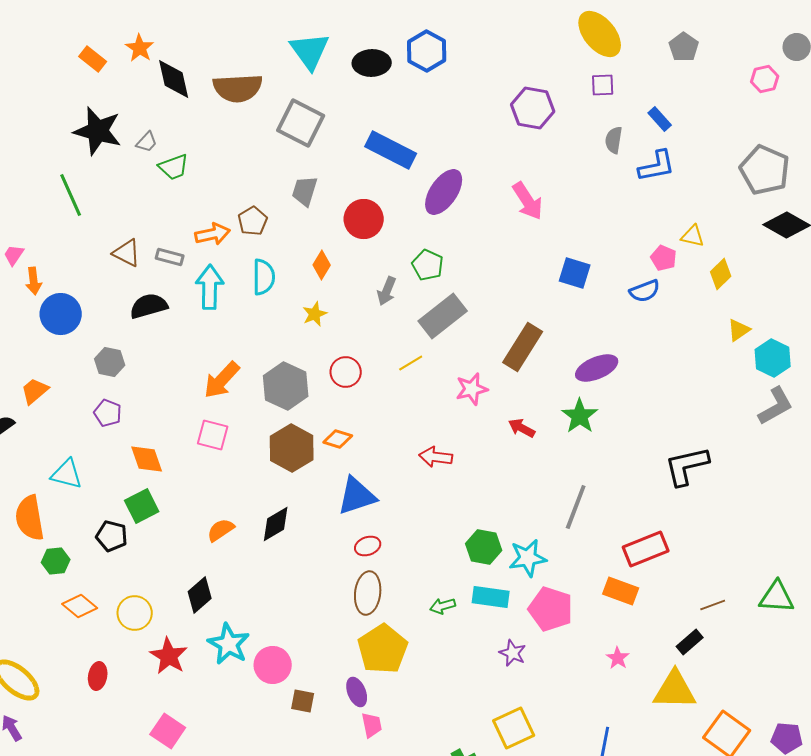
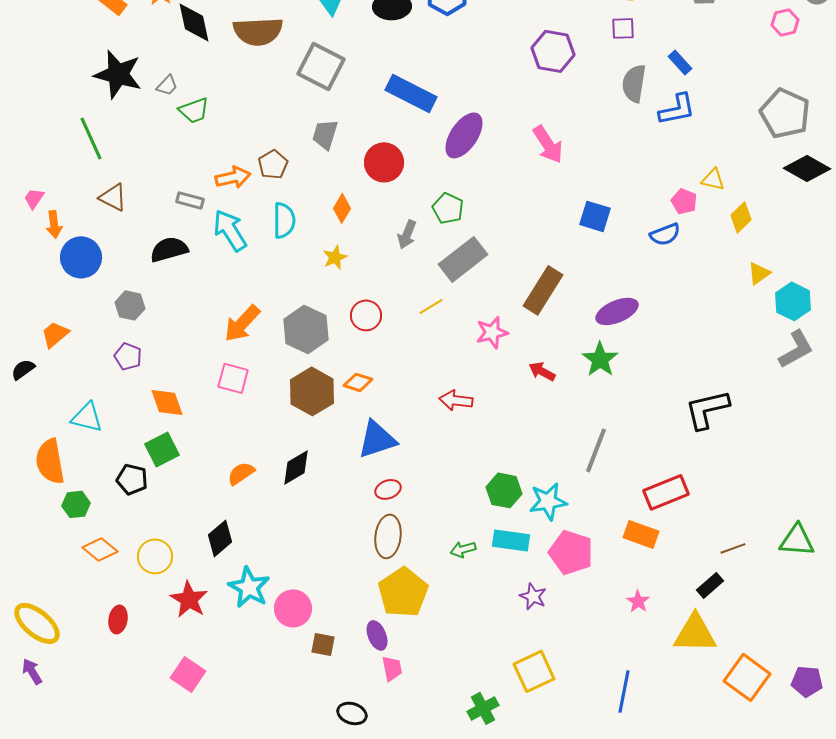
gray semicircle: (614, 140) -> (634, 83), size x1.4
brown triangle: (127, 253) -> (113, 197), moved
cyan arrow: (210, 287) -> (230, 230), turned -33

